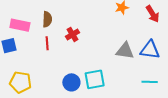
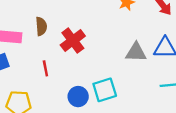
red cross: (73, 34) -> (73, 40), size x1.5
red line: (47, 43) -> (45, 68), moved

